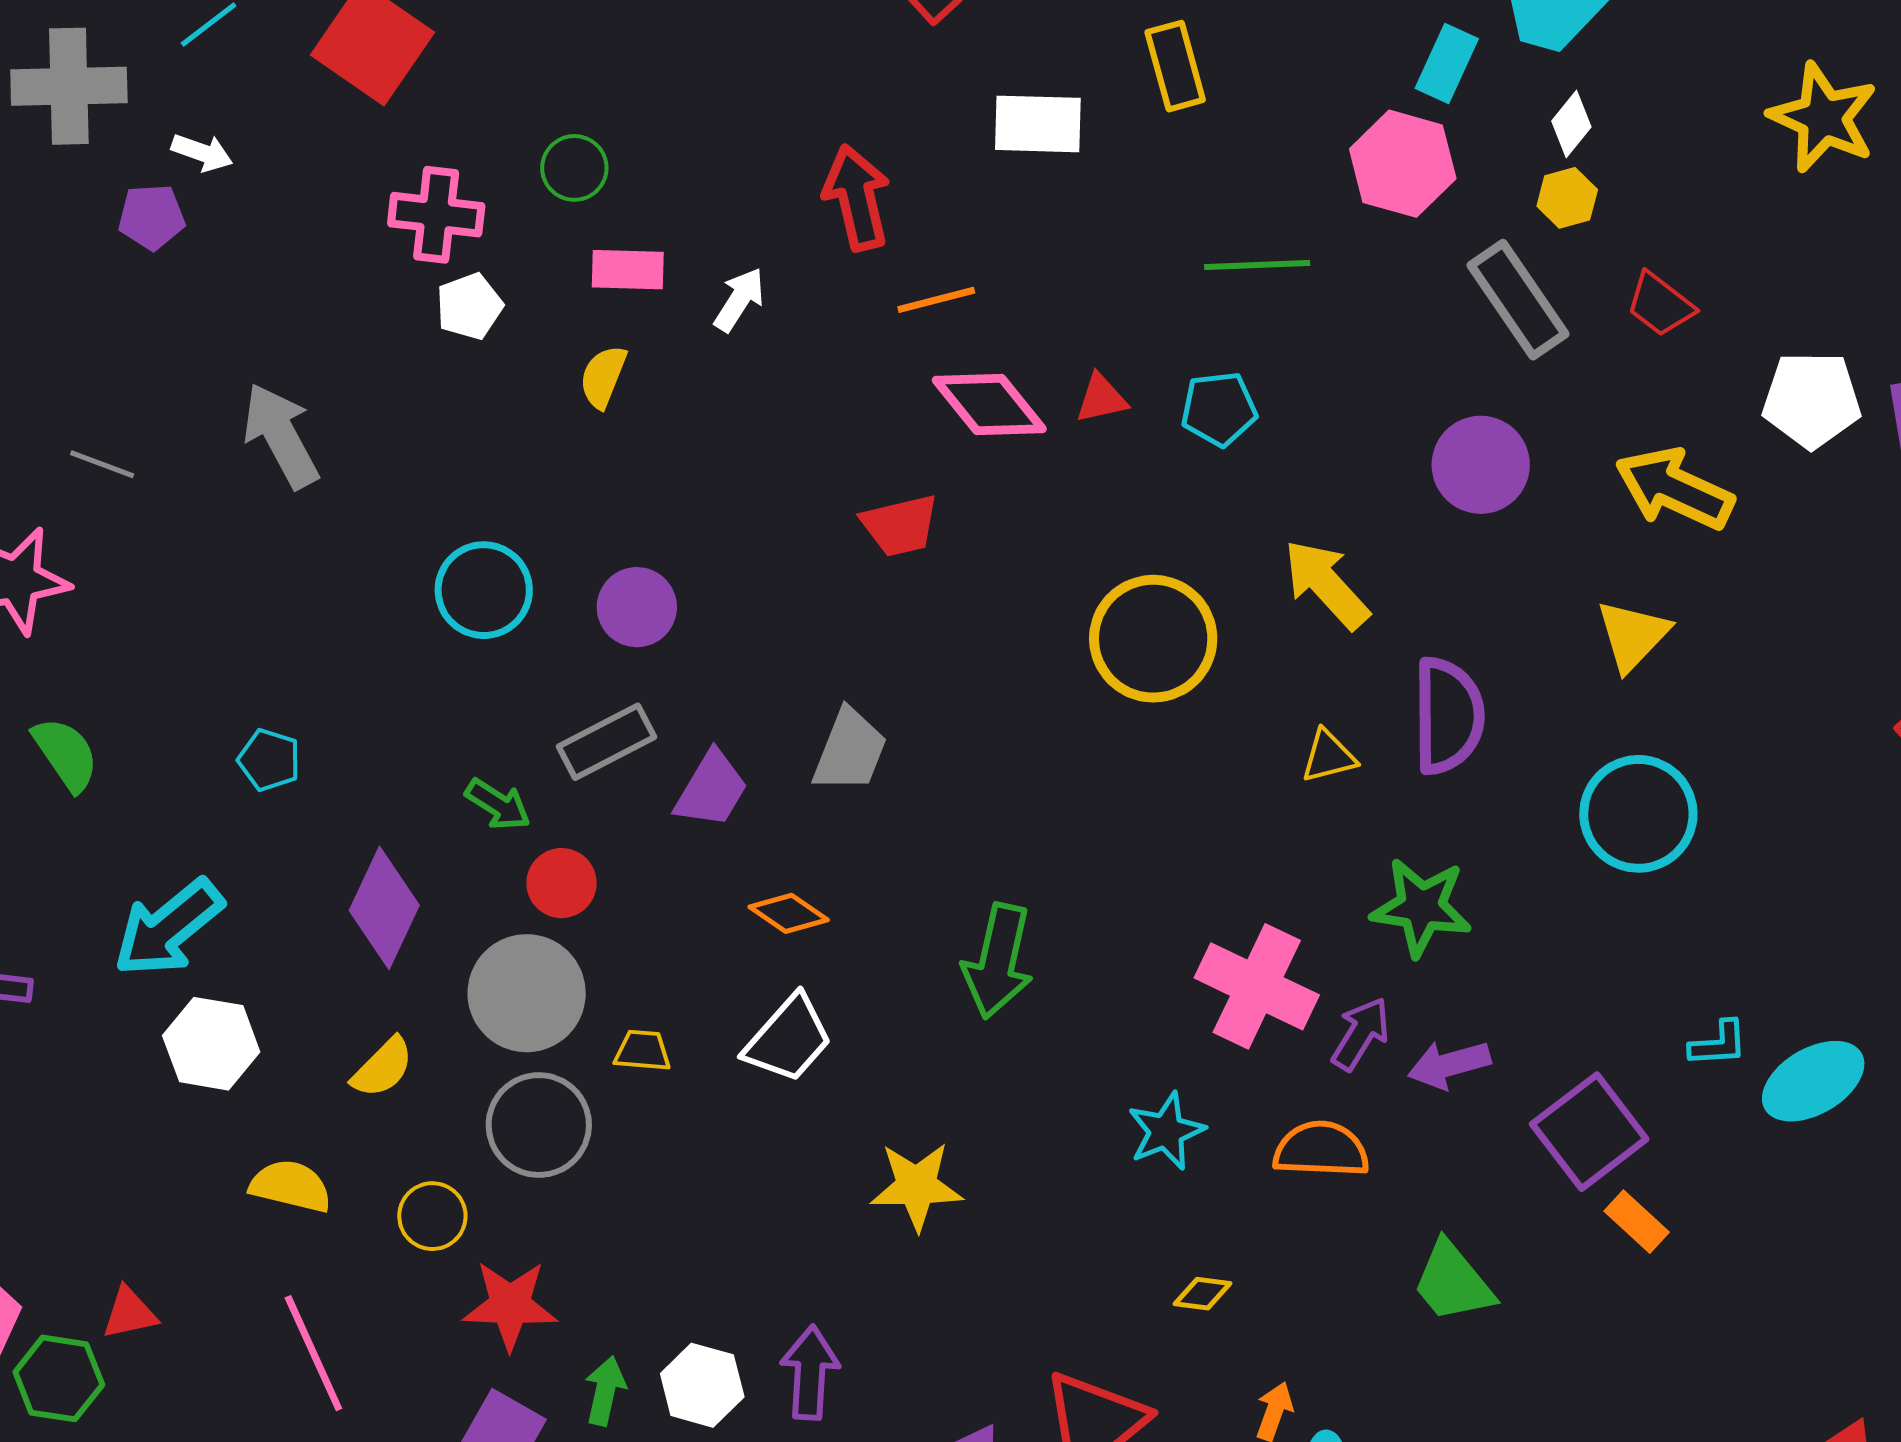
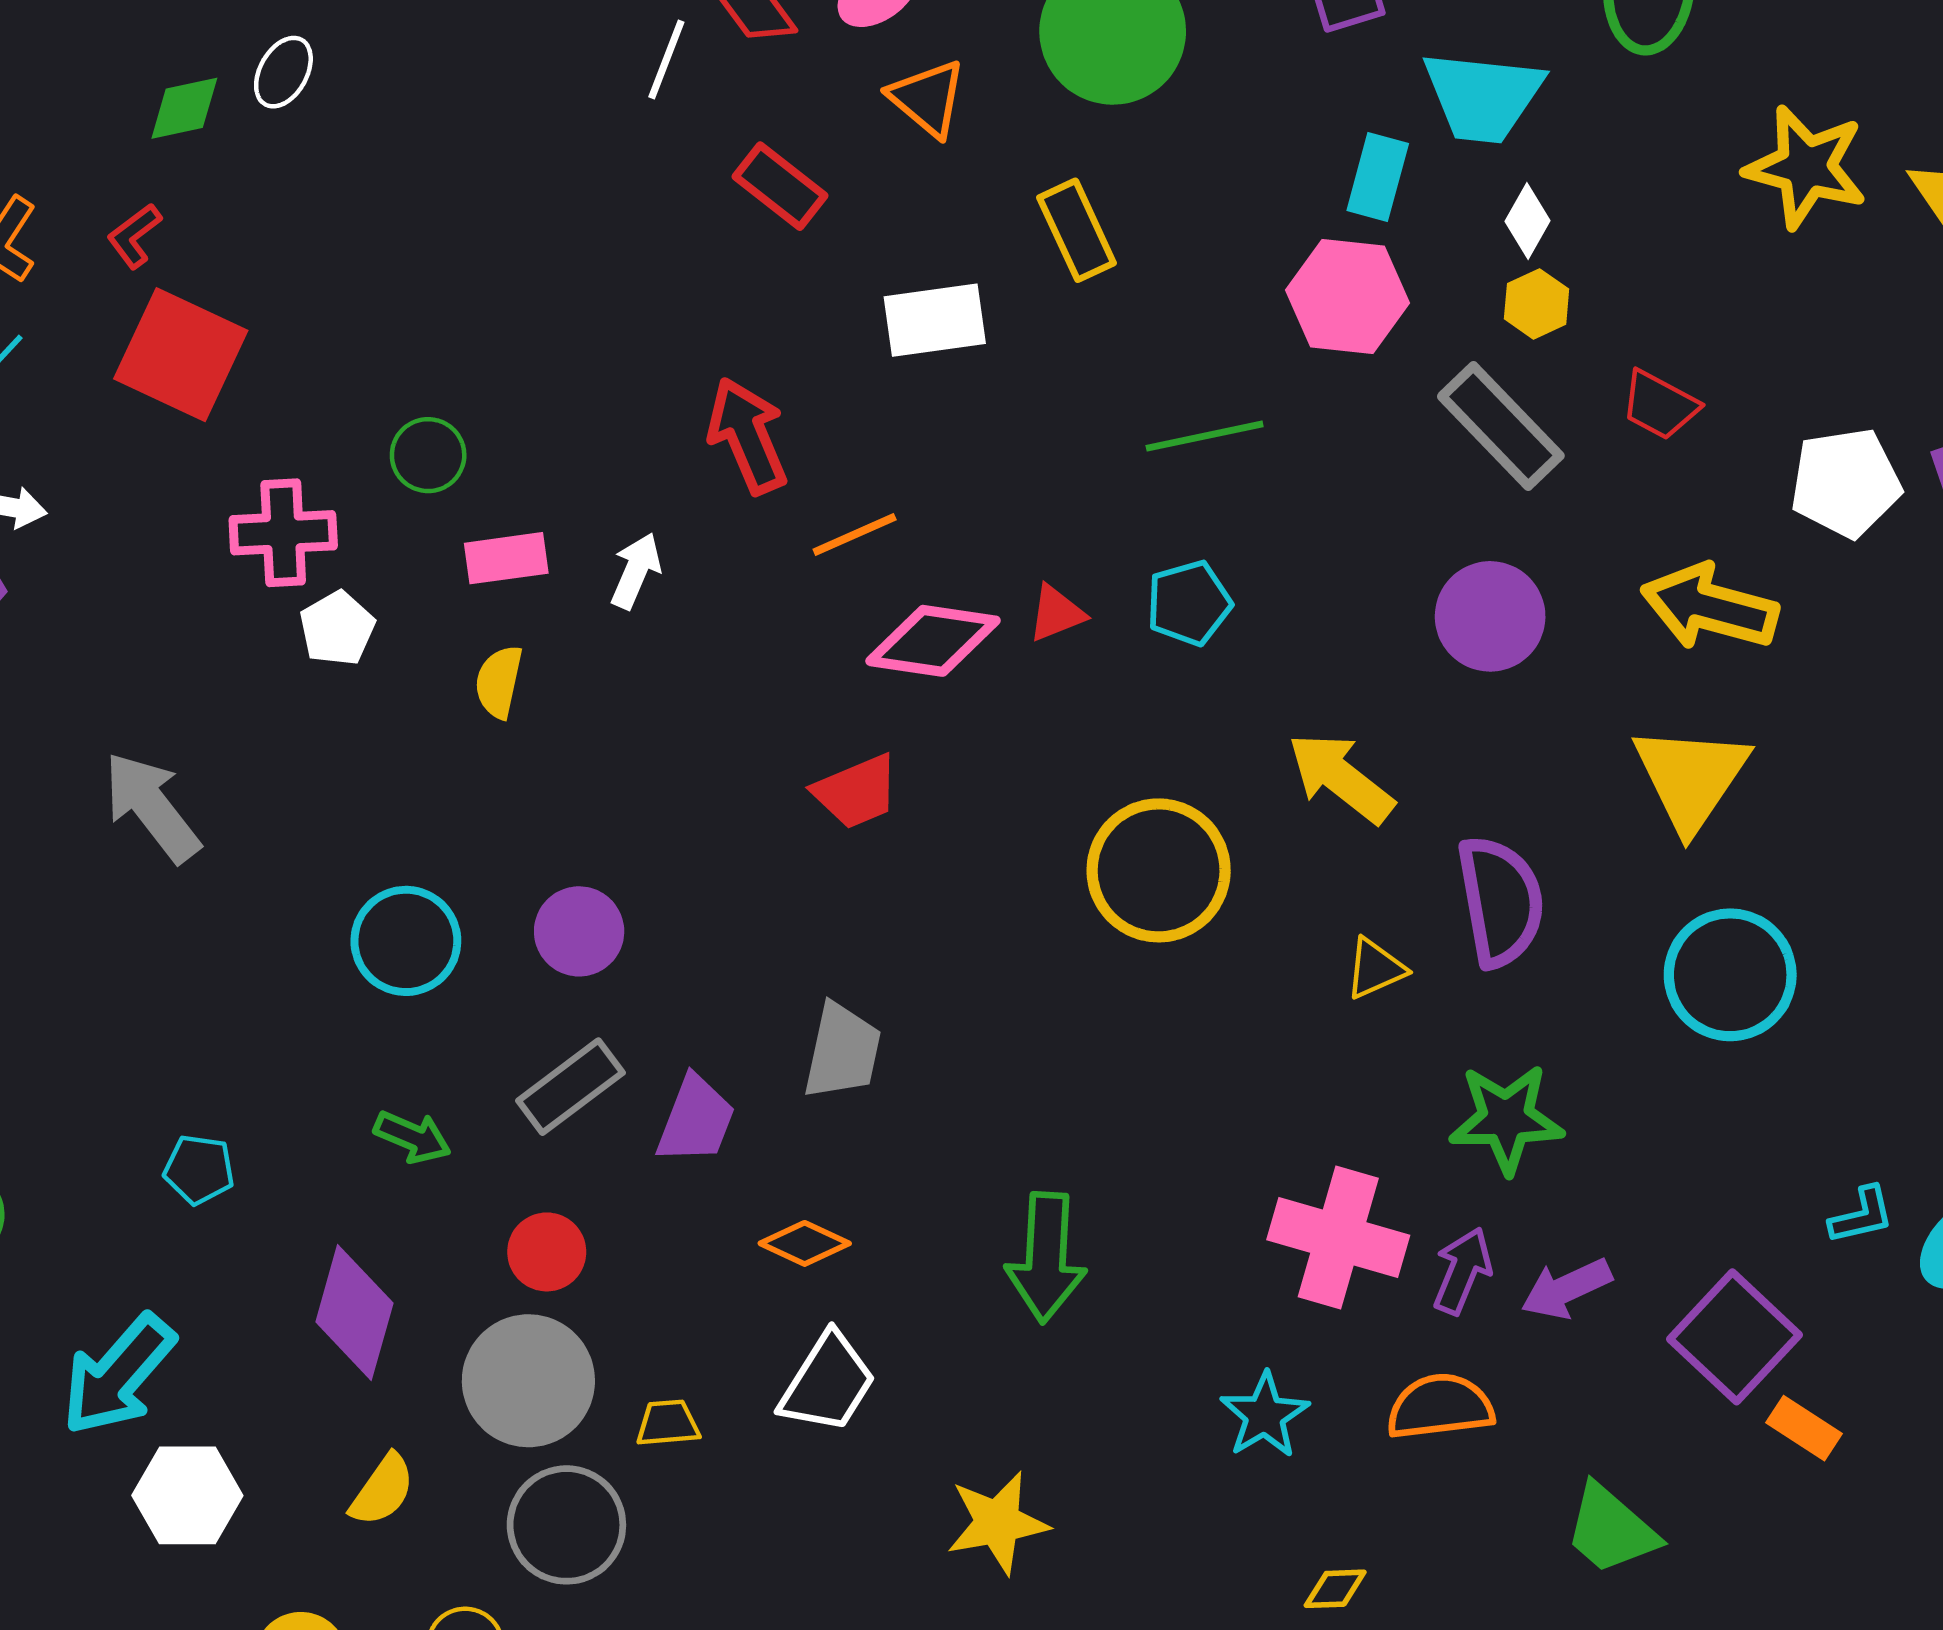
pink diamond: (989, 405) -> (933, 641), turned -33
yellow triangle: (1633, 635) -> (1691, 778), size x1.4
green arrow: (498, 804) -> (412, 1137), moved

